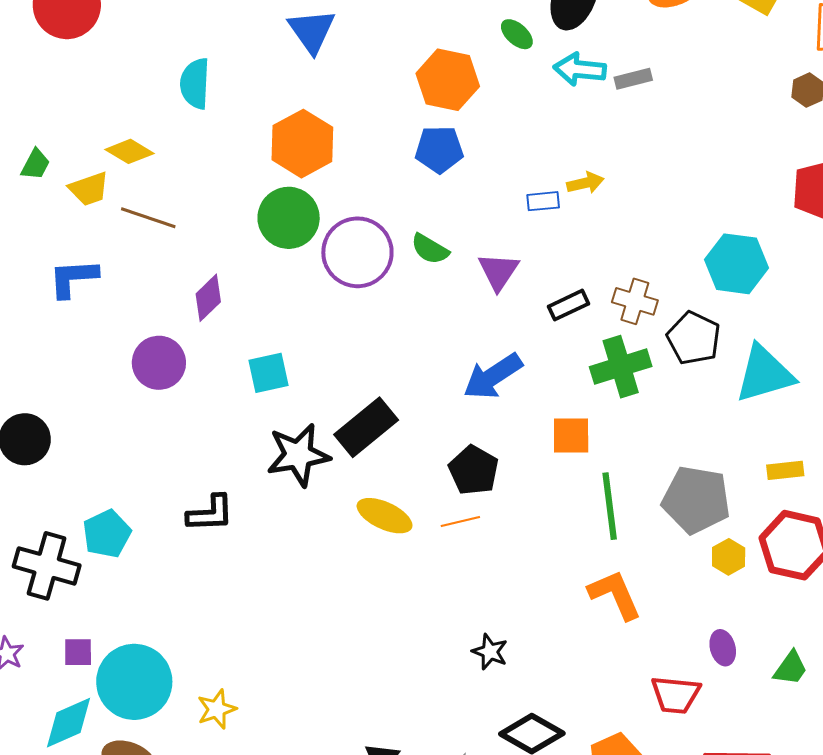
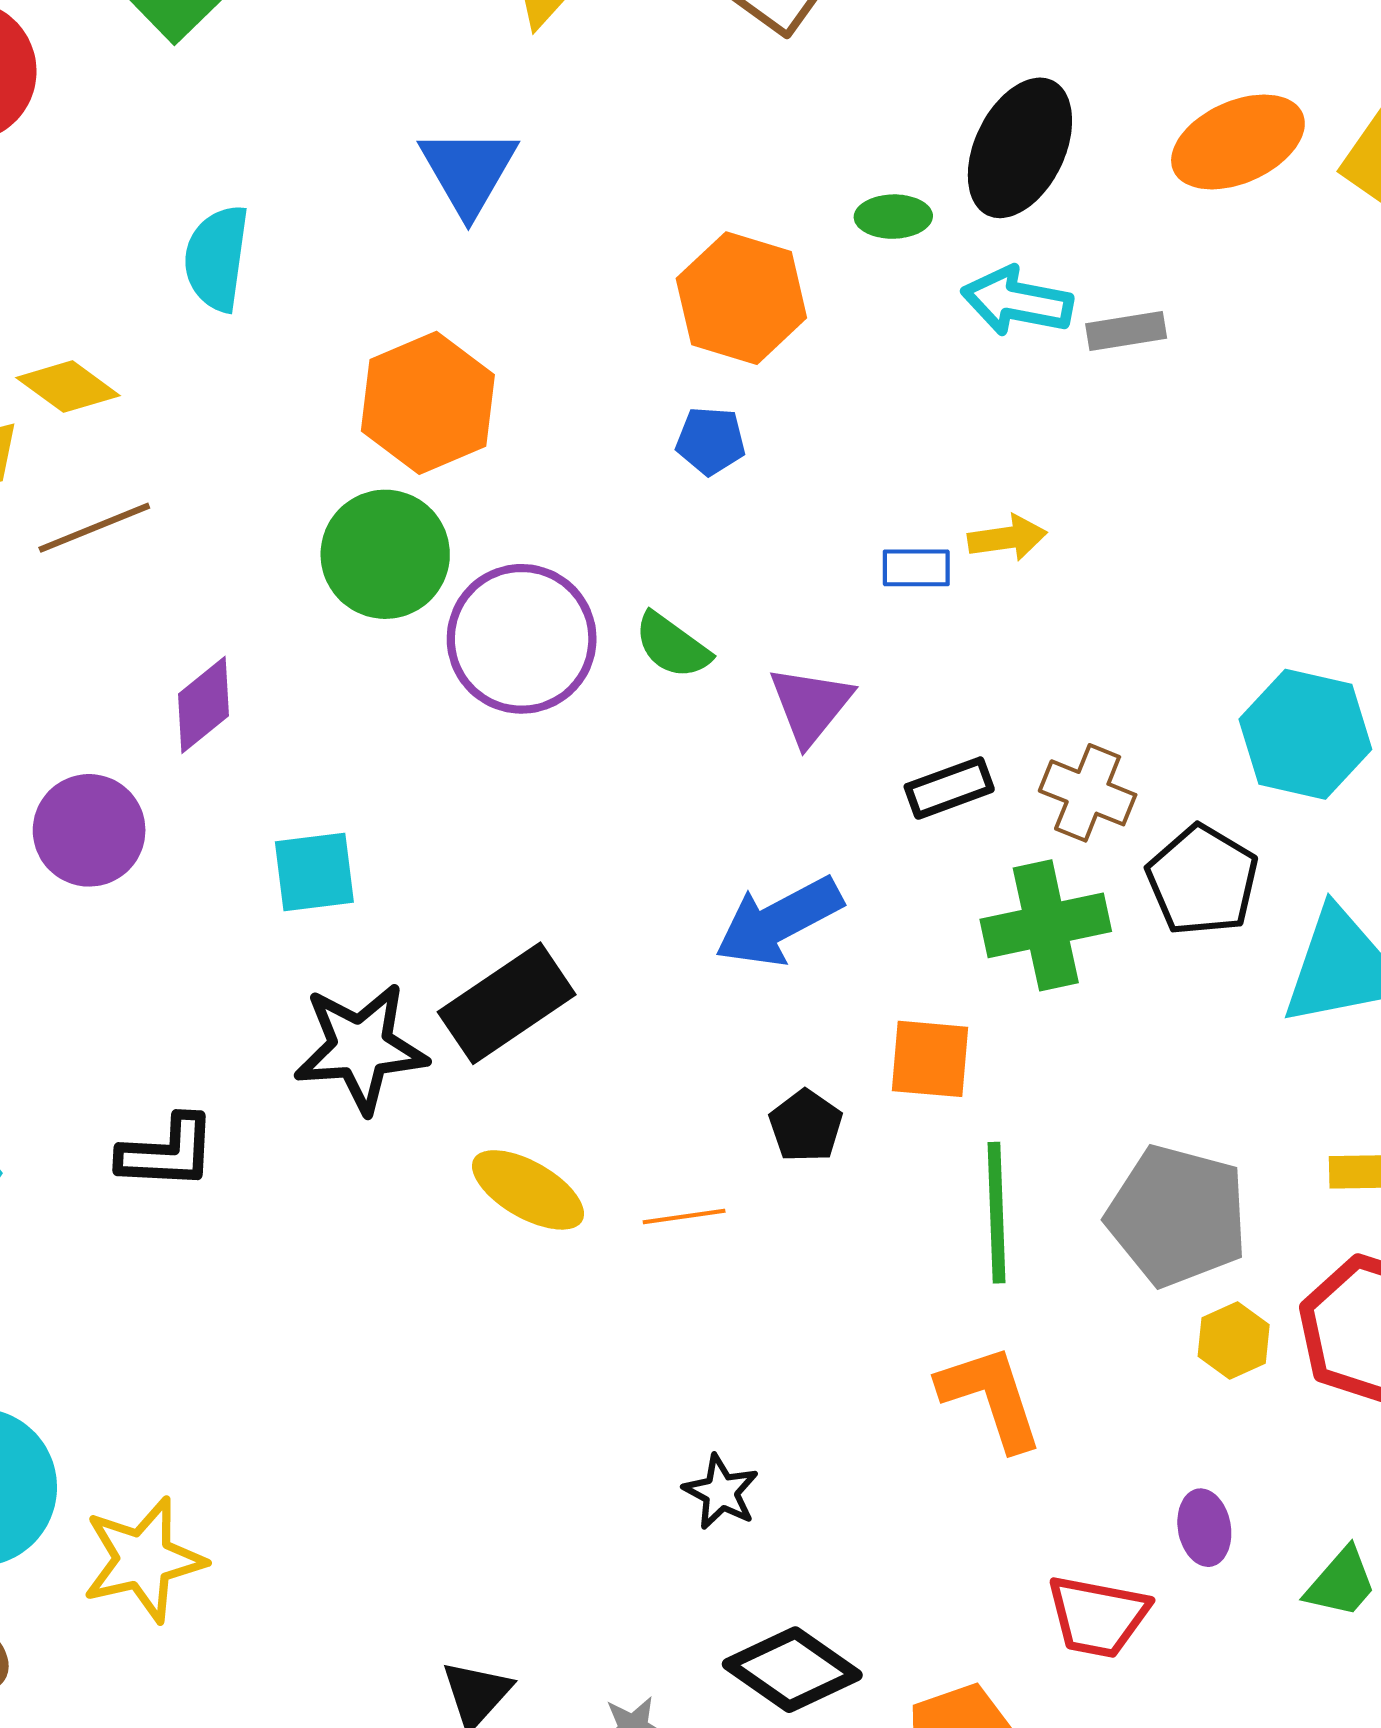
green ellipse: (517, 34) -> (893, 217), turned -48
blue pentagon: (439, 149) -> (711, 441), size x0.7
brown line: (148, 218) -> (94, 528), turned -46
black pentagon: (474, 470) -> (806, 1126), moved, size x0.7
yellow star: (217, 709) -> (143, 1560), size x1.5

